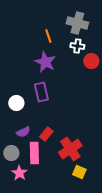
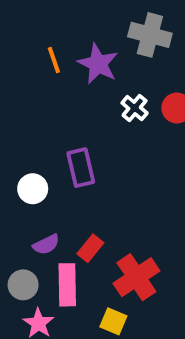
orange line: (48, 36) -> (54, 60), moved
white cross: (77, 46) -> (135, 108), moved, turned 32
purple star: (45, 62) -> (98, 64), moved
yellow square: (79, 172) -> (113, 321), moved

